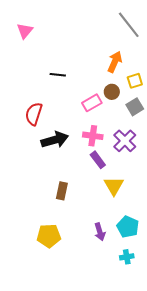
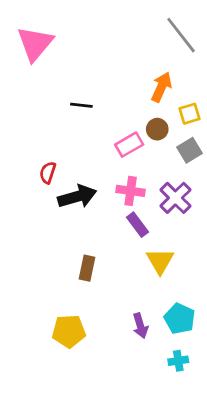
pink triangle: (25, 31) -> (35, 44), size x1.6
red semicircle: (34, 114) -> (48, 173), moved, size x0.7

